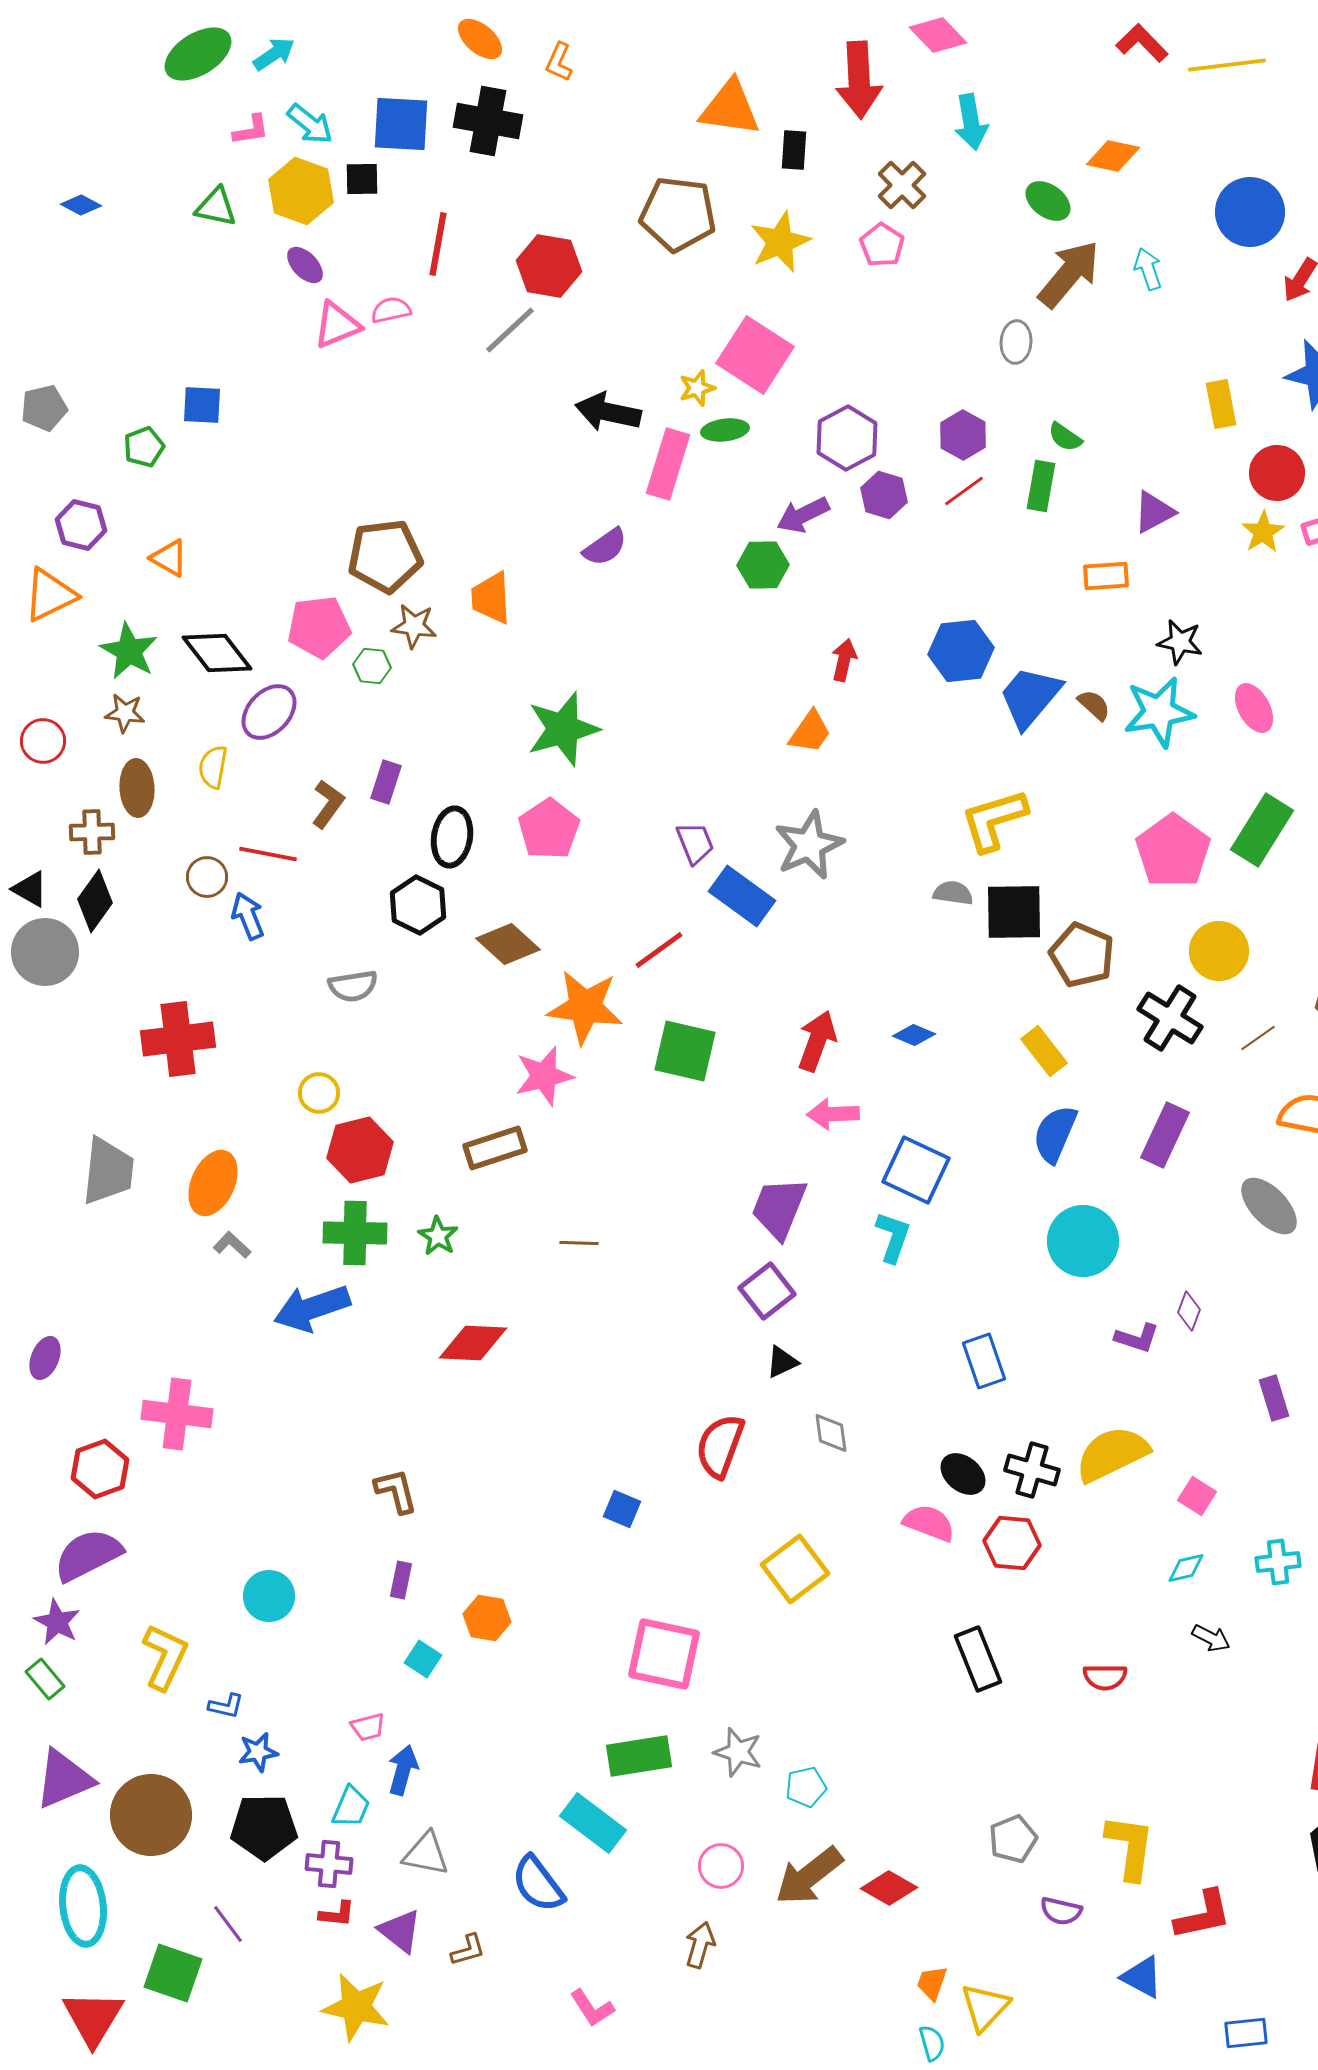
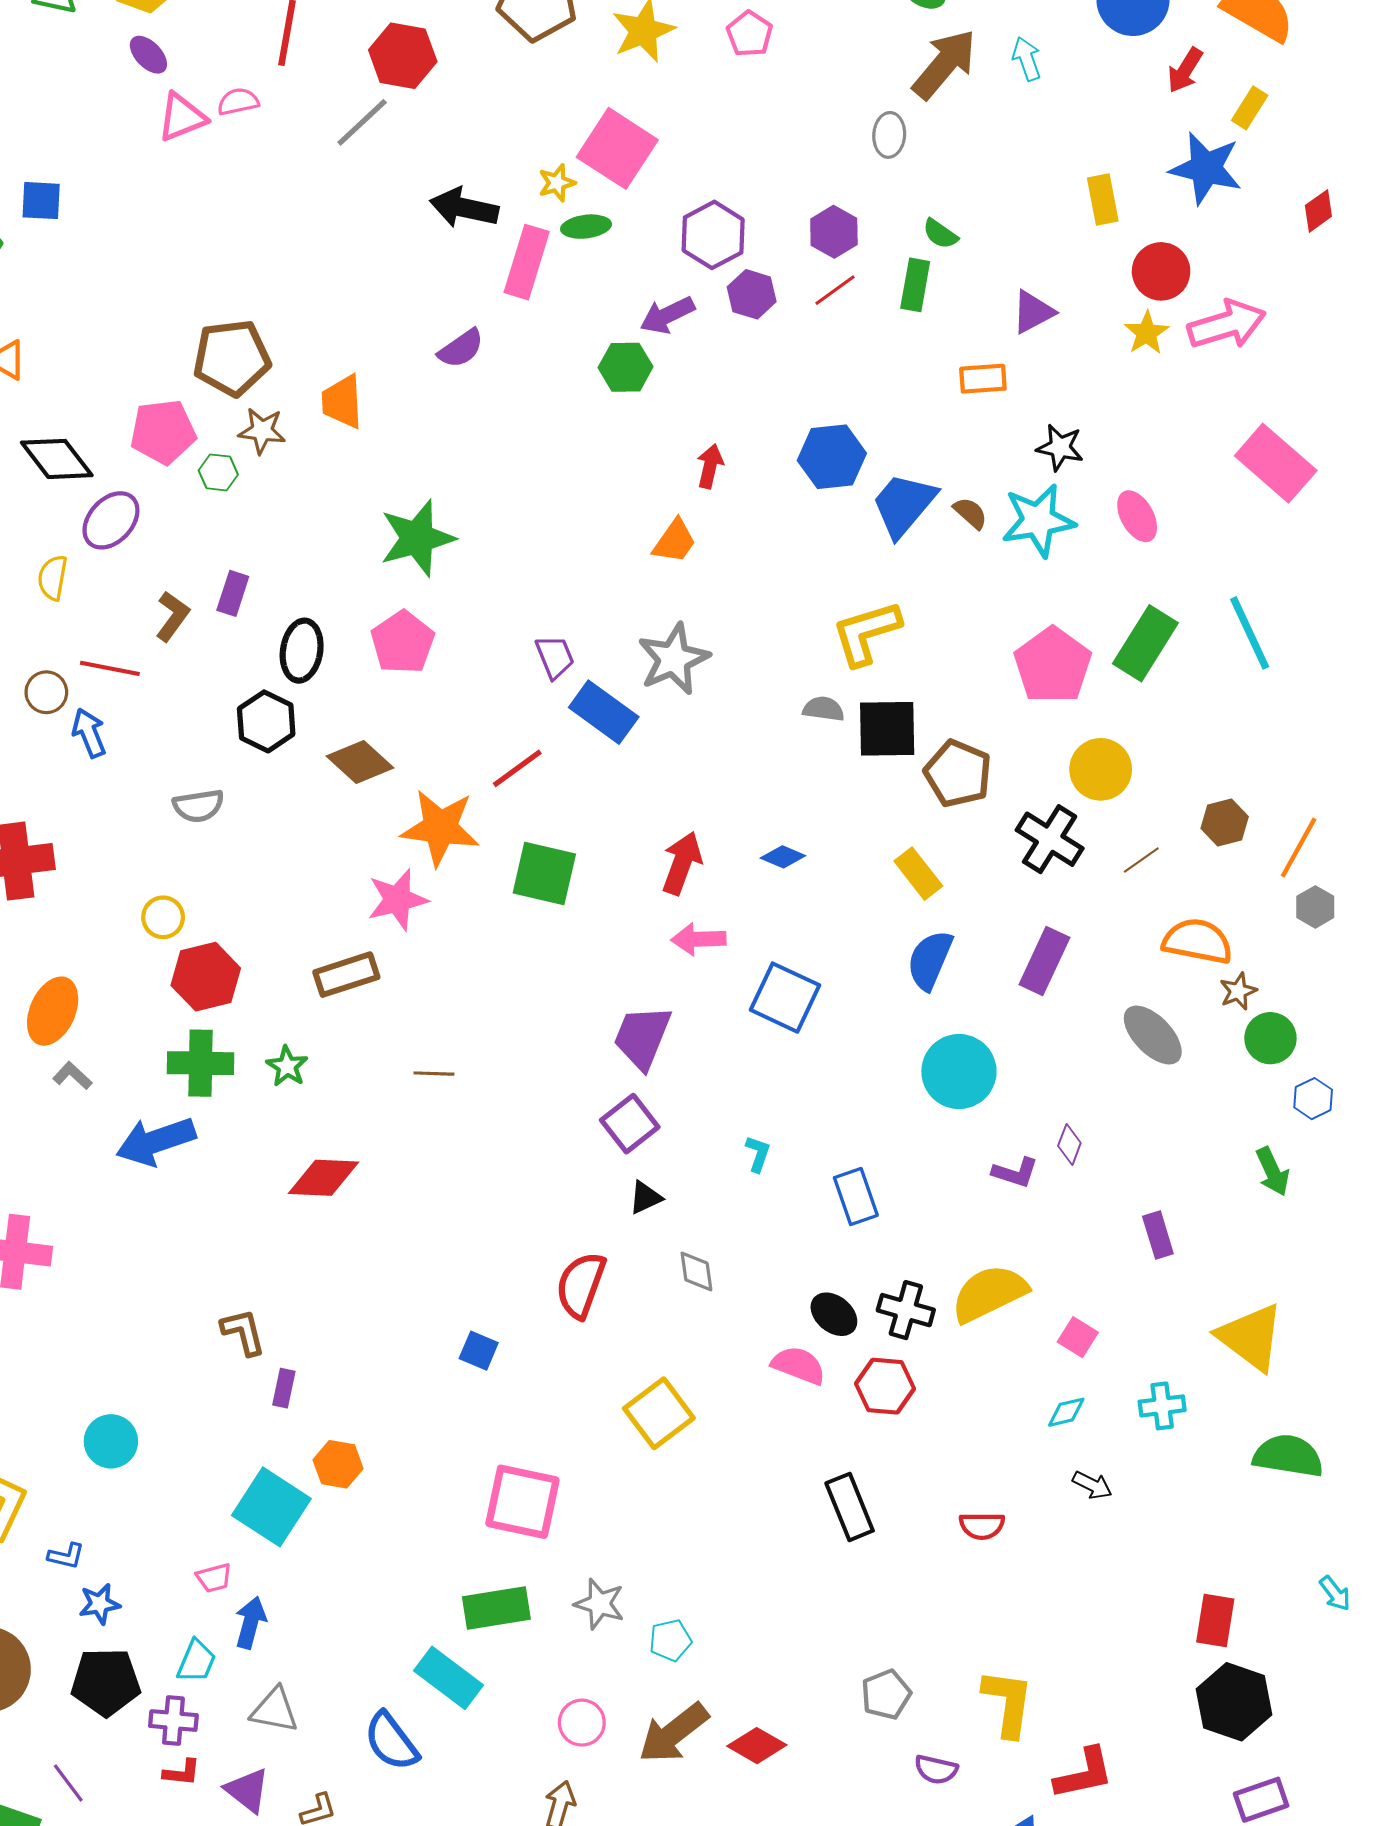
cyan L-shape: (893, 1237) -> (758, 1154), moved, size x0.7
purple rectangle: (401, 1580) -> (284, 1388), moved
cyan square: (423, 1659) -> (271, 1507), size x2.0

